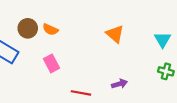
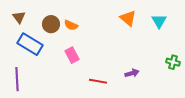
orange triangle: (115, 34) -> (128, 18), moved
cyan triangle: (163, 40) -> (159, 21), moved

